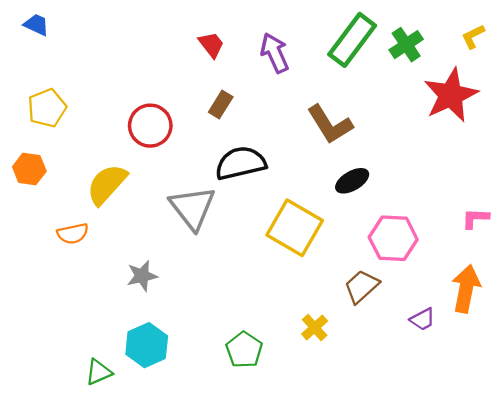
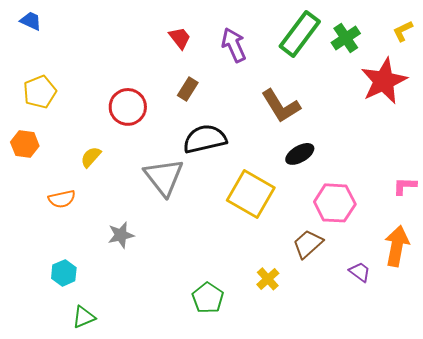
yellow semicircle: (107, 184) -> (91, 157), size x0.6
purple trapezoid: (423, 319) -> (360, 272), turned -115
cyan hexagon: (147, 345) -> (64, 273), moved, size x0.7

